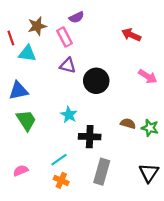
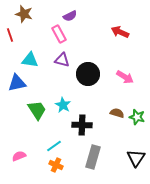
brown star: (37, 26) -> (24, 14), moved, turned 30
cyan triangle: (27, 53) -> (30, 60), moved
pink arrow: (148, 76) -> (125, 77), moved
green trapezoid: (26, 120) -> (37, 110), moved

